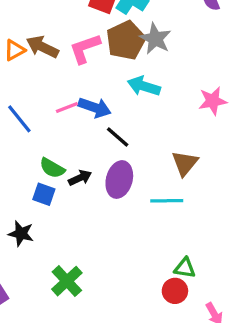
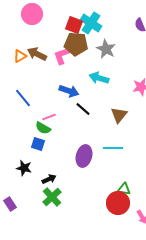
brown pentagon: (126, 40) -> (76, 44), moved, turned 30
pink line: (67, 107) -> (49, 117), moved
brown triangle: (185, 163) -> (119, 115), moved
black arrow: (80, 178) -> (49, 179), moved
purple ellipse: (119, 180) -> (84, 156), moved
red circle: (175, 291) -> (118, 203), size x1.5

